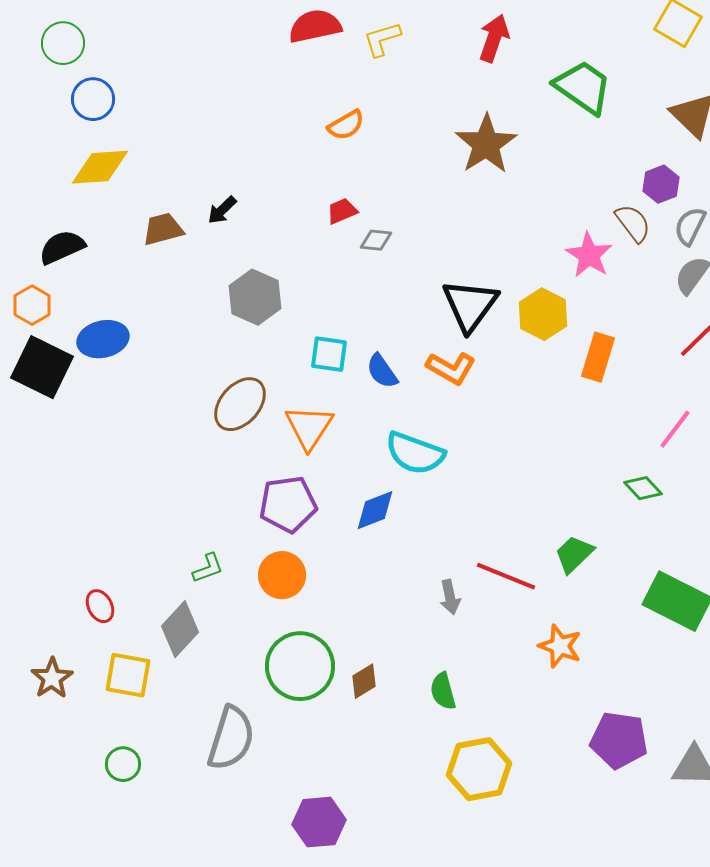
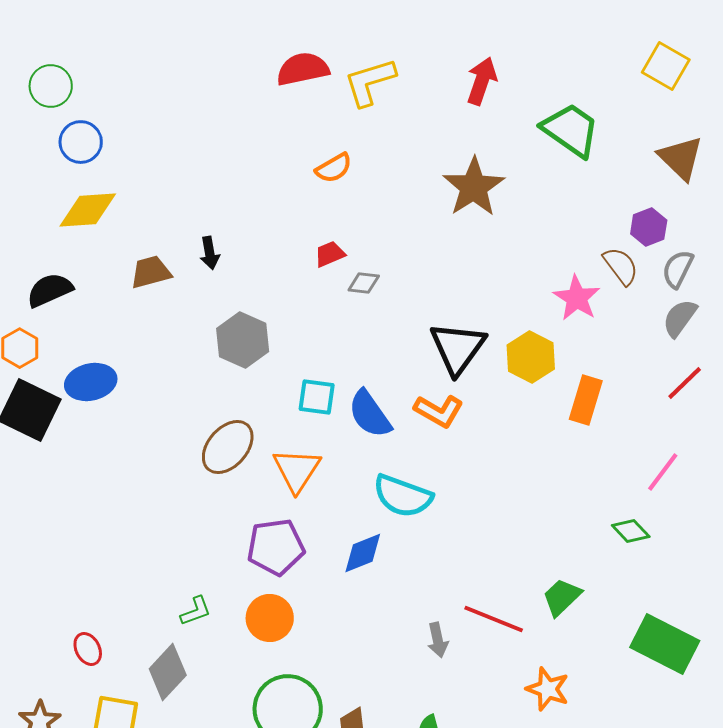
yellow L-shape: (382, 39) -> (370, 82), size x1.4
black arrow: (222, 210) -> (210, 253), turned -56
blue semicircle: (382, 371) -> (370, 414), size x1.4

